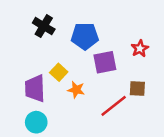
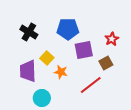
black cross: (44, 26) -> (29, 32), moved
brown square: (137, 88) -> (106, 63), moved, turned -32
cyan circle: (36, 122) -> (42, 98), moved

